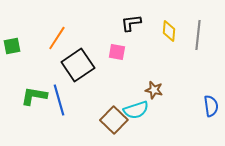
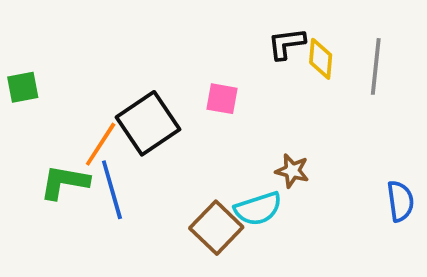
black L-shape: (131, 23) -> (287, 44), moved
orange line: (57, 38) -> (101, 144), moved

